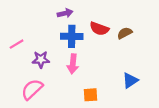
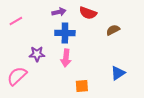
red semicircle: (99, 29) -> (88, 13), moved
pink line: (17, 44) -> (16, 21), moved
pink semicircle: (32, 89) -> (17, 76), moved

